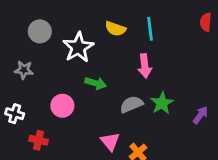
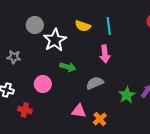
gray circle: (40, 31) -> (35, 25), moved
green star: (162, 103) -> (127, 95), moved
pink triangle: (110, 142) -> (79, 111), turned -42

